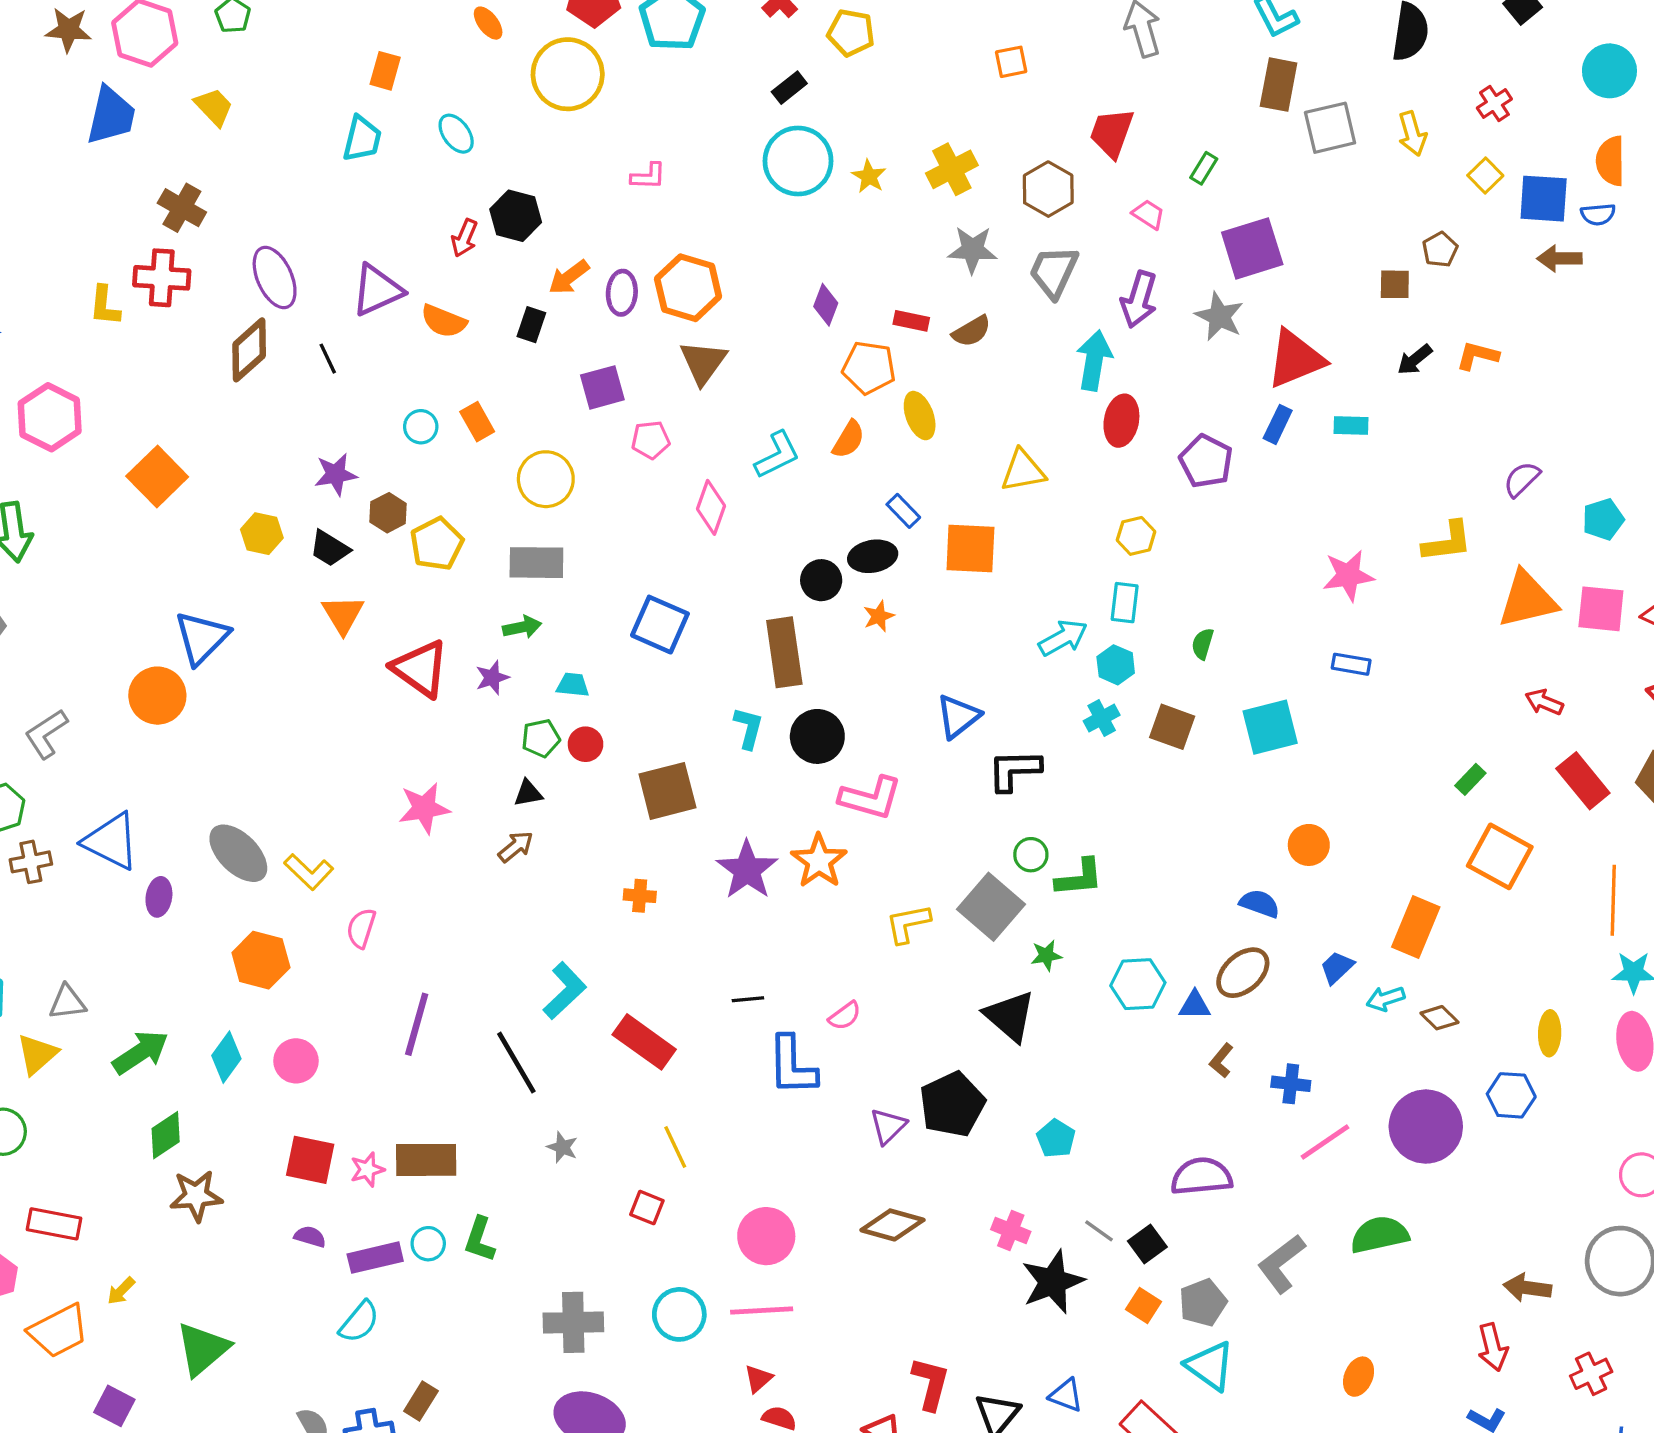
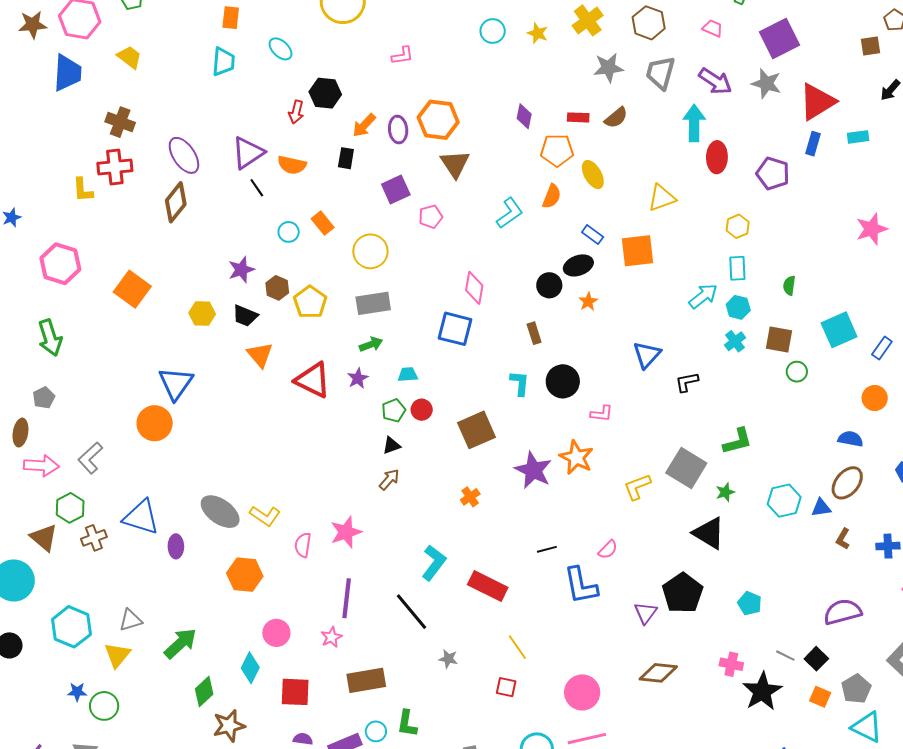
cyan circle: (798, 161) -> (493, 31), size x0.6
purple arrow: (1139, 299) -> (715, 81), turned -64
black line: (328, 359) -> (257, 188), moved
pink diamond: (711, 507) -> (474, 288), moved
brown rectangle: (784, 652) -> (534, 333), size x0.5
blue rectangle: (1351, 664) -> (882, 348), moved, turned -55
black L-shape: (1014, 770) -> (687, 382), size x0.7
pink L-shape: (871, 798) -> (602, 414), size x0.6
pink star: (424, 808) -> (346, 532), moved
green circle: (1031, 855) -> (797, 372), moved
orange cross: (640, 896) -> (470, 497), turned -30
cyan diamond: (226, 1057) -> (250, 668), moved
pink star: (367, 1170) -> (331, 637), moved

